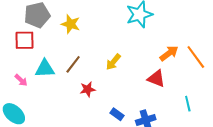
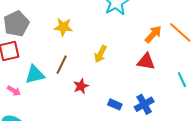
yellow star: (71, 24) -> (63, 27), moved

